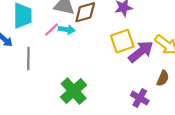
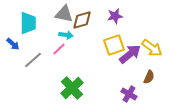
pink line: (52, 30) -> (59, 49), moved
gray line: (28, 59) -> (33, 60), turned 48

